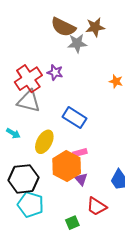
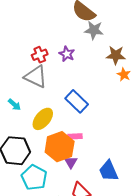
brown star: (95, 27) -> (116, 55), moved
red cross: (28, 79) -> (40, 55), size x0.6
cyan pentagon: (31, 204) -> (34, 178), moved

